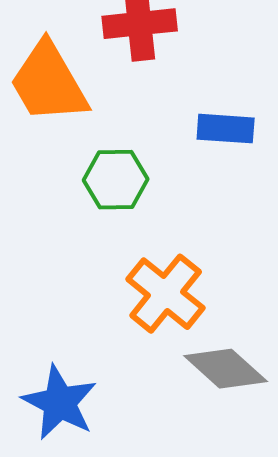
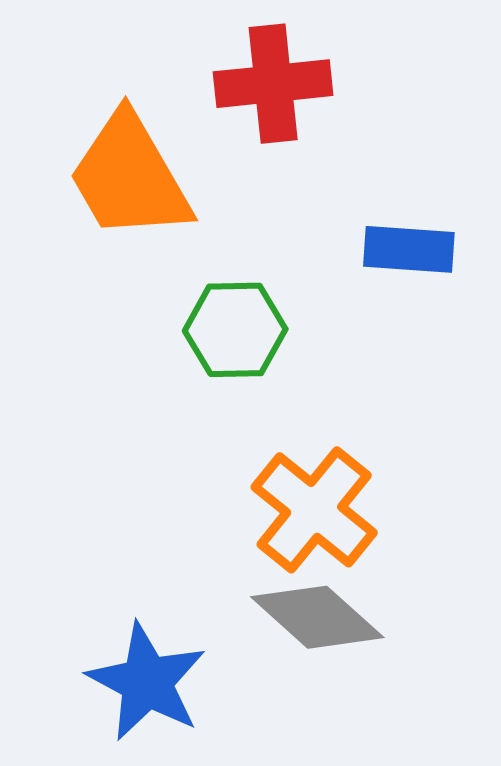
gray diamond: (226, 369) -> (317, 617), moved

